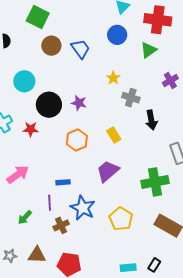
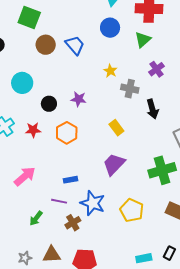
purple cross: (170, 80) -> (157, 69), moved
black circle: (49, 105) -> (49, 104), size x0.6
orange hexagon: (77, 140) -> (67, 133), moved
purple line: (50, 203) -> (59, 201), turned -70

